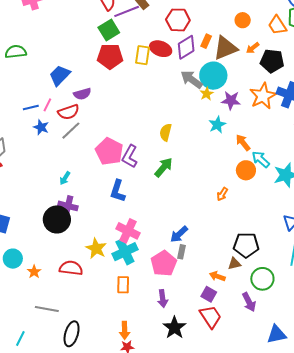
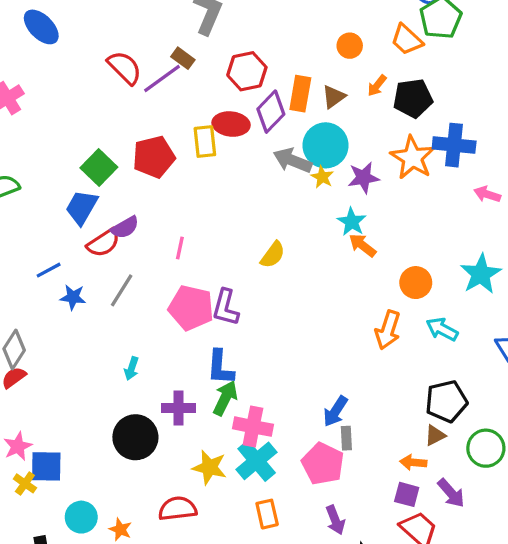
green square: (109, 30) -> (99, 168), moved
orange rectangle: (206, 41) -> (300, 94), size x1.5
brown triangle: (225, 48) -> (334, 97), size x0.6
pink line: (47, 105) -> (180, 248), moved
red semicircle: (69, 112) -> (103, 243), moved
yellow semicircle: (166, 132) -> (273, 255), turned -144
orange arrow: (243, 143) -> (362, 245), moved
cyan arrow: (261, 159) -> (442, 329), moved
green arrow: (164, 167) -> (225, 398), moved
orange arrow: (222, 194) -> (388, 330), size x1.6
purple cross: (68, 206) -> (178, 408), moved
purple arrow: (249, 302) -> (451, 493), moved

